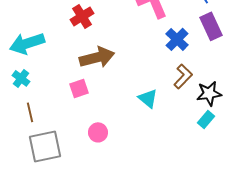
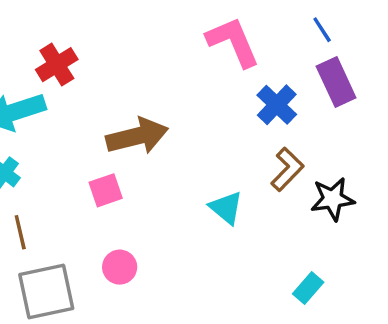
red cross: (82, 16) -> (57, 65), moved
cyan rectangle: (206, 119) -> (308, 288), moved
pink circle: (98, 132) -> (120, 267), moved

